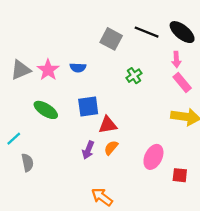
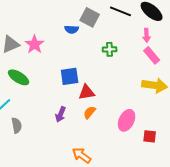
blue semicircle: (78, 68) -> (72, 29), moved
green cross: (134, 76) -> (110, 49), turned 32
green ellipse: (46, 110) -> (19, 77), moved
purple arrow: (88, 150) -> (61, 114), moved

